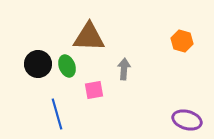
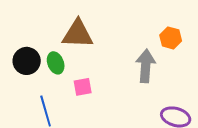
gray arrow: (124, 69) -> (146, 66), moved, size x1.5

